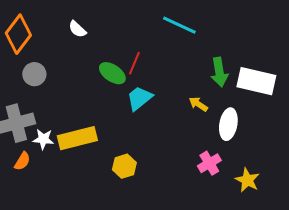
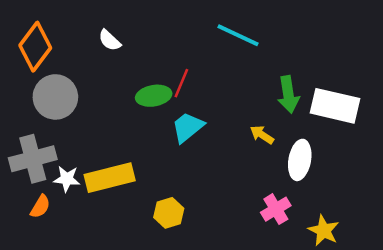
green ellipse: (112, 73) -> (154, 96), turned -44
gray circle: (34, 74) -> (55, 97), size x1.5

